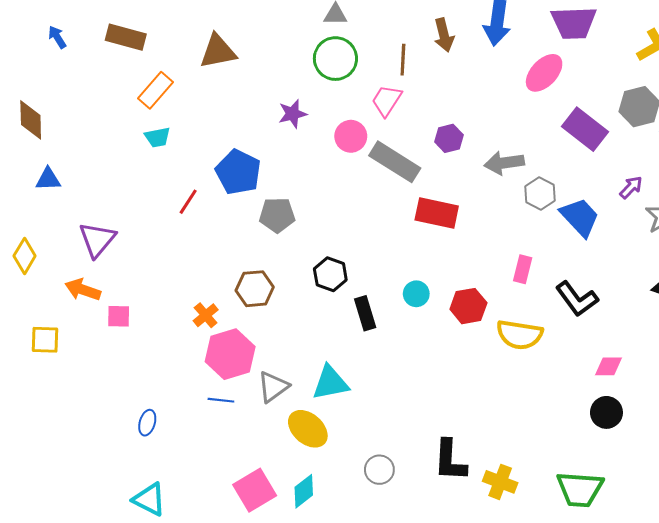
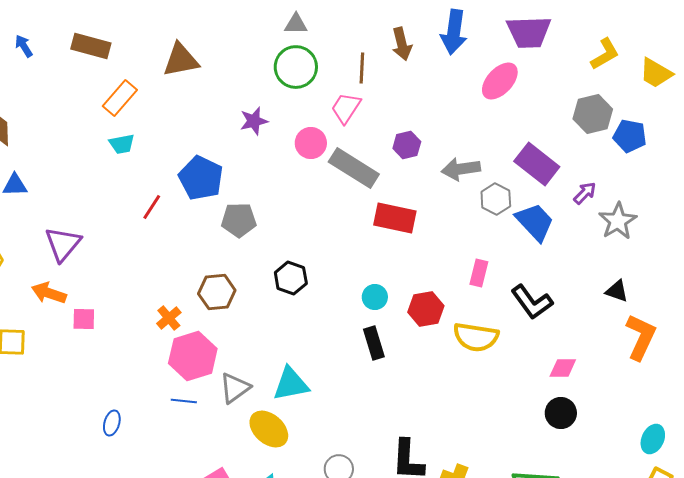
purple rectangle: (585, 129) -> (537, 164), moved
black rectangle: (365, 313) -> (374, 343), moved

